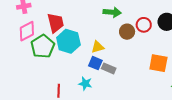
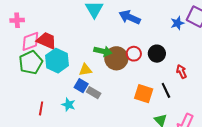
green arrow: (112, 12) -> (103, 51), moved
red trapezoid: (56, 23) -> (47, 41), turned -60
pink diamond: (27, 31) -> (30, 41), moved
brown circle: (127, 32) -> (116, 58), size x1.5

